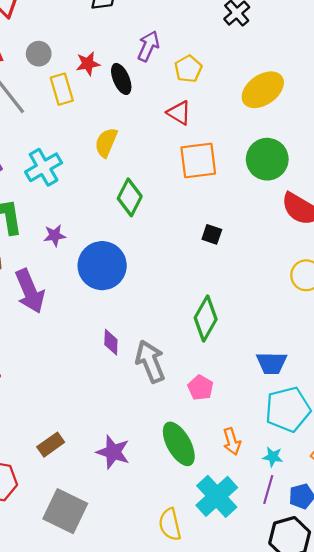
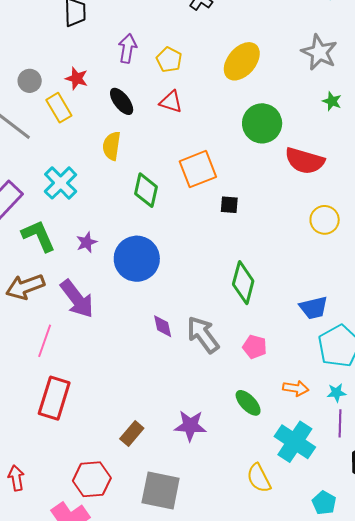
red star: (88, 64) -> (77, 78), turned -30
black ellipse: (121, 79) -> (122, 101), moved
orange square: (198, 161) -> (198, 169), moved
orange arrow: (232, 441) -> (296, 388), turned -50
green ellipse: (179, 444) -> (248, 403), size x0.7

